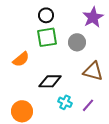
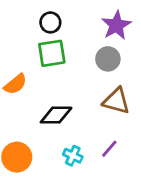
gray circle: (77, 42) -> (108, 59), moved
cyan cross: (65, 102) -> (73, 156), moved

